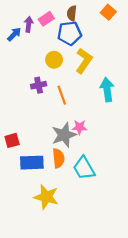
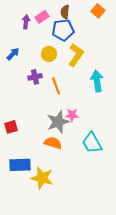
blue arrow: (14, 34) -> (13, 54), moved
orange semicircle: (58, 158) -> (53, 143), turned -66
blue rectangle: (32, 163) -> (20, 165), moved
cyan trapezoid: (84, 168) -> (92, 143), moved

